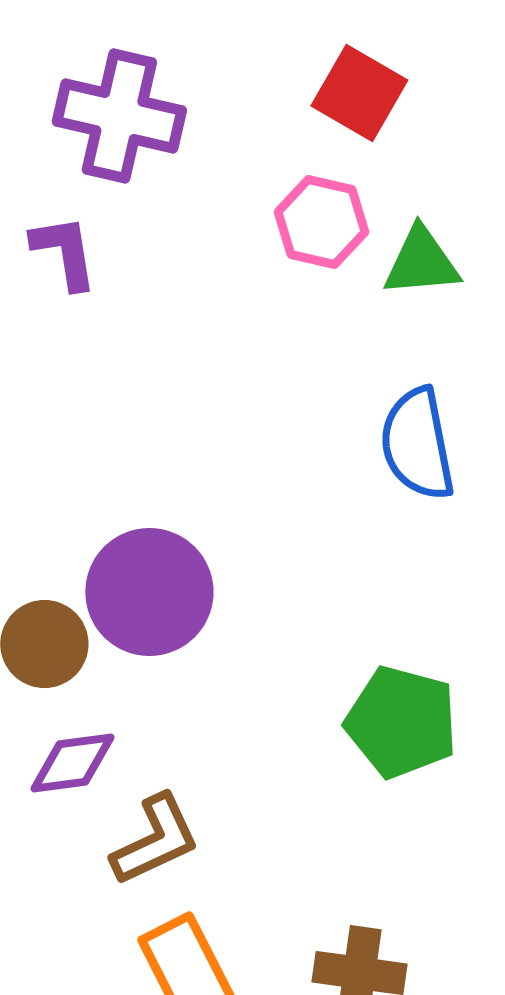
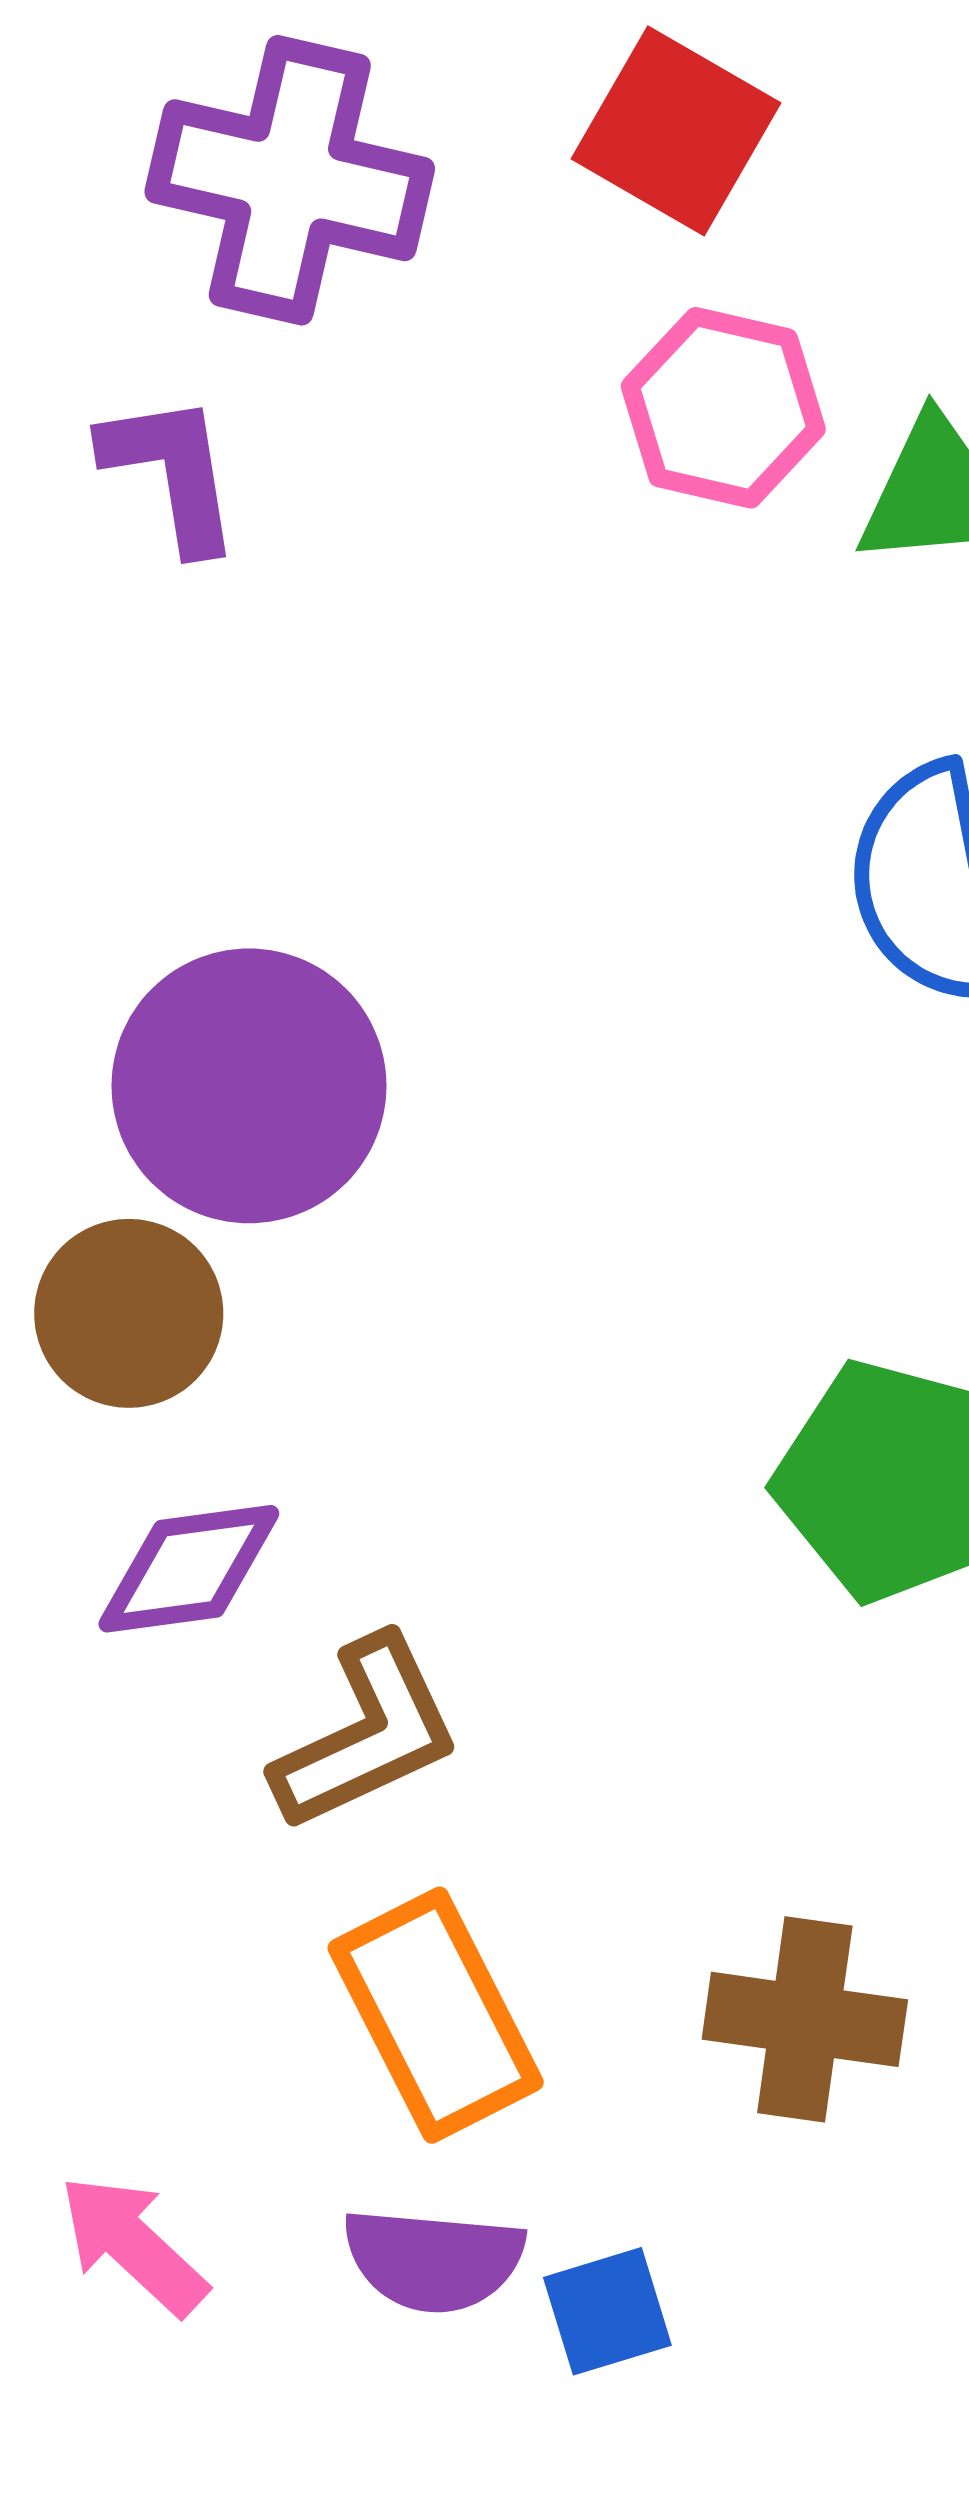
red square: (359, 93) -> (676, 131), moved
purple circle: (149, 592) -> (249, 1086), moved

